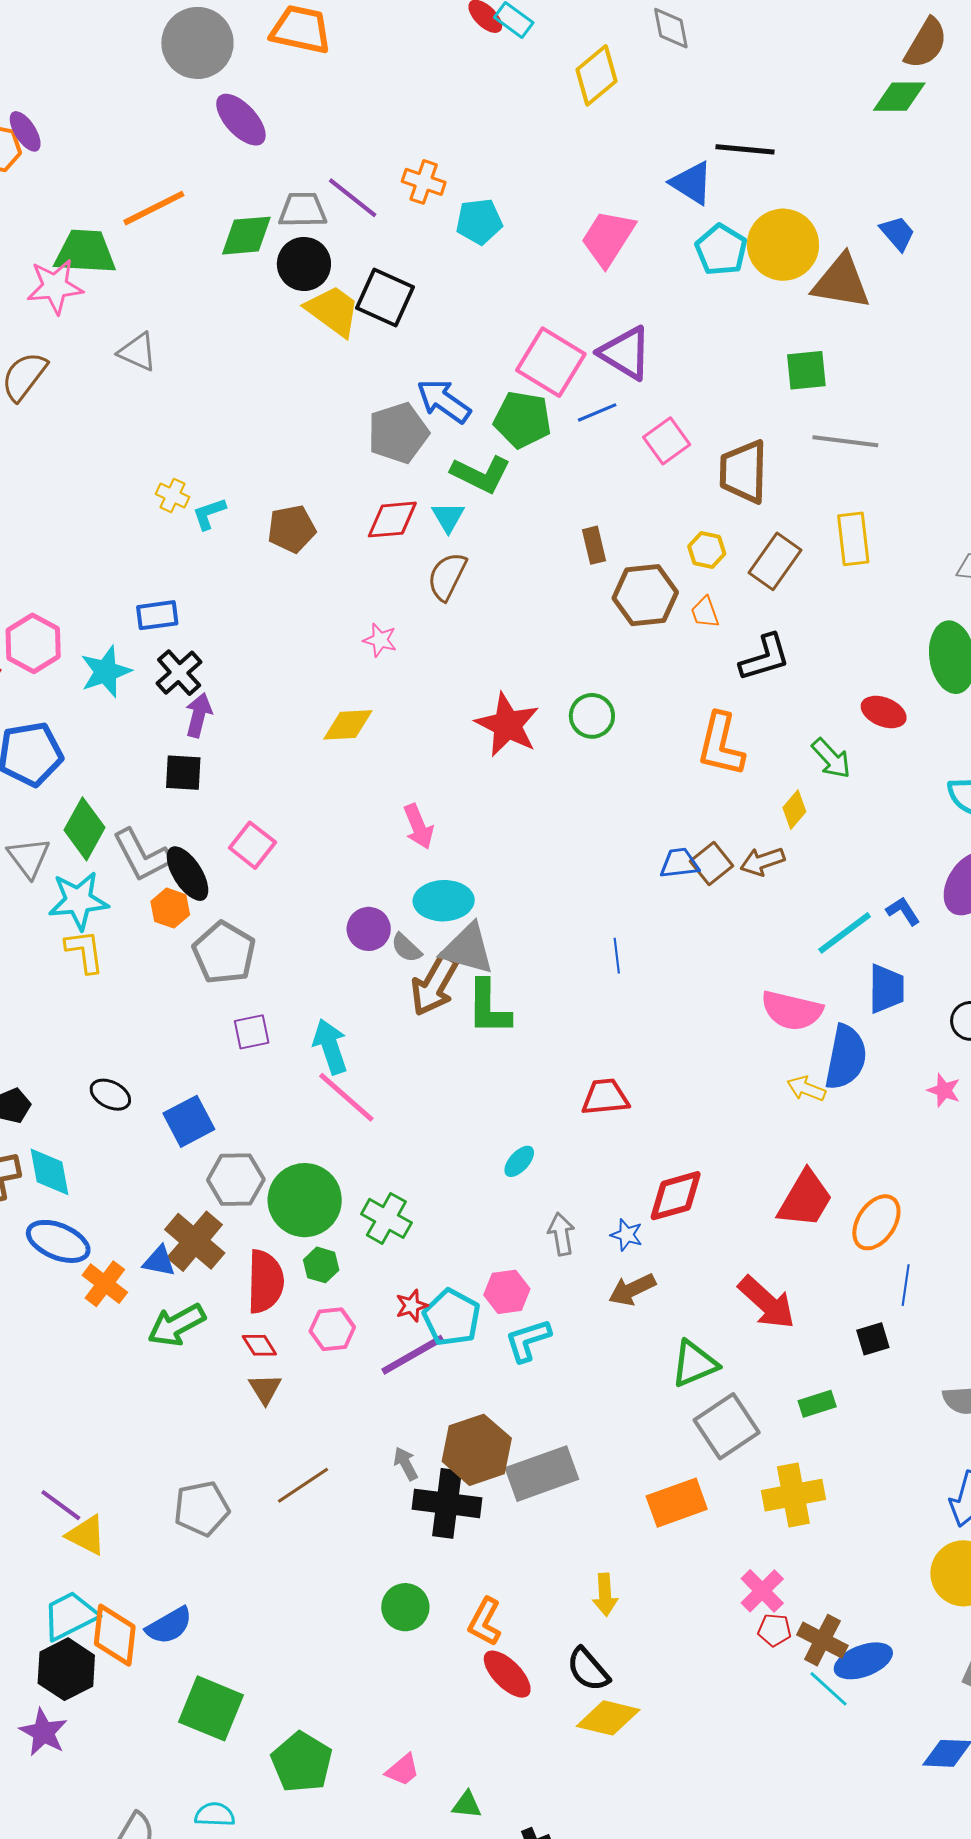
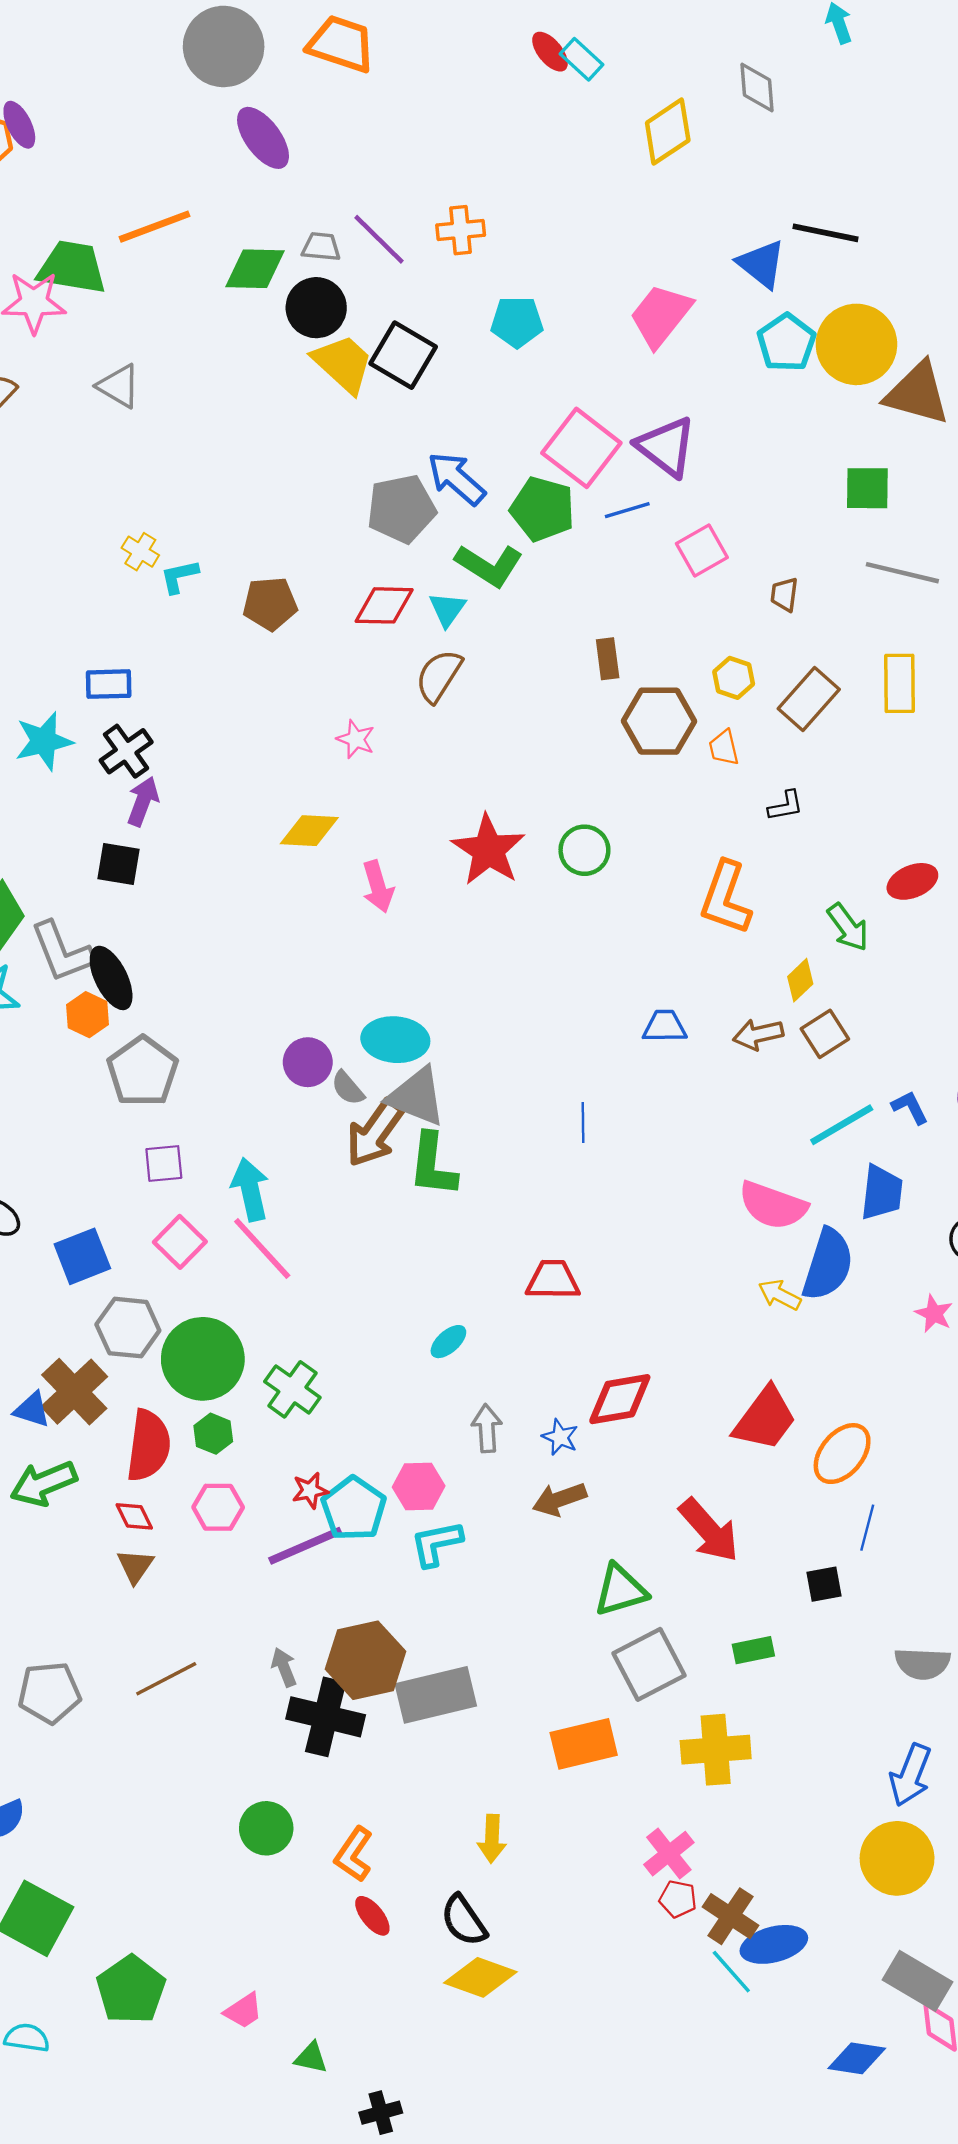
orange cross: (424, 182) -> (461, 230), turned -30
gray trapezoid: (303, 210) -> (321, 247), size x0.7
cyan pentagon: (479, 221) -> (517, 322), moved
brown trapezoid: (743, 472) -> (784, 594), size x0.5
black L-shape: (765, 658) -> (786, 806), size x0.6
red ellipse: (884, 712) -> (912, 881), turned -51
pink arrow: (418, 826) -> (378, 887), moved
pink square: (252, 845) -> (180, 1242), moved
brown square: (711, 864) -> (825, 1034), moved
red ellipse: (507, 1674) -> (372, 1916), size x0.7

